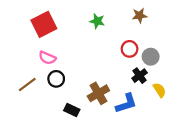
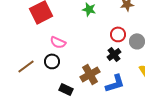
pink semicircle: (47, 58) -> (58, 42), moved
black cross: (140, 76) -> (114, 54), moved

